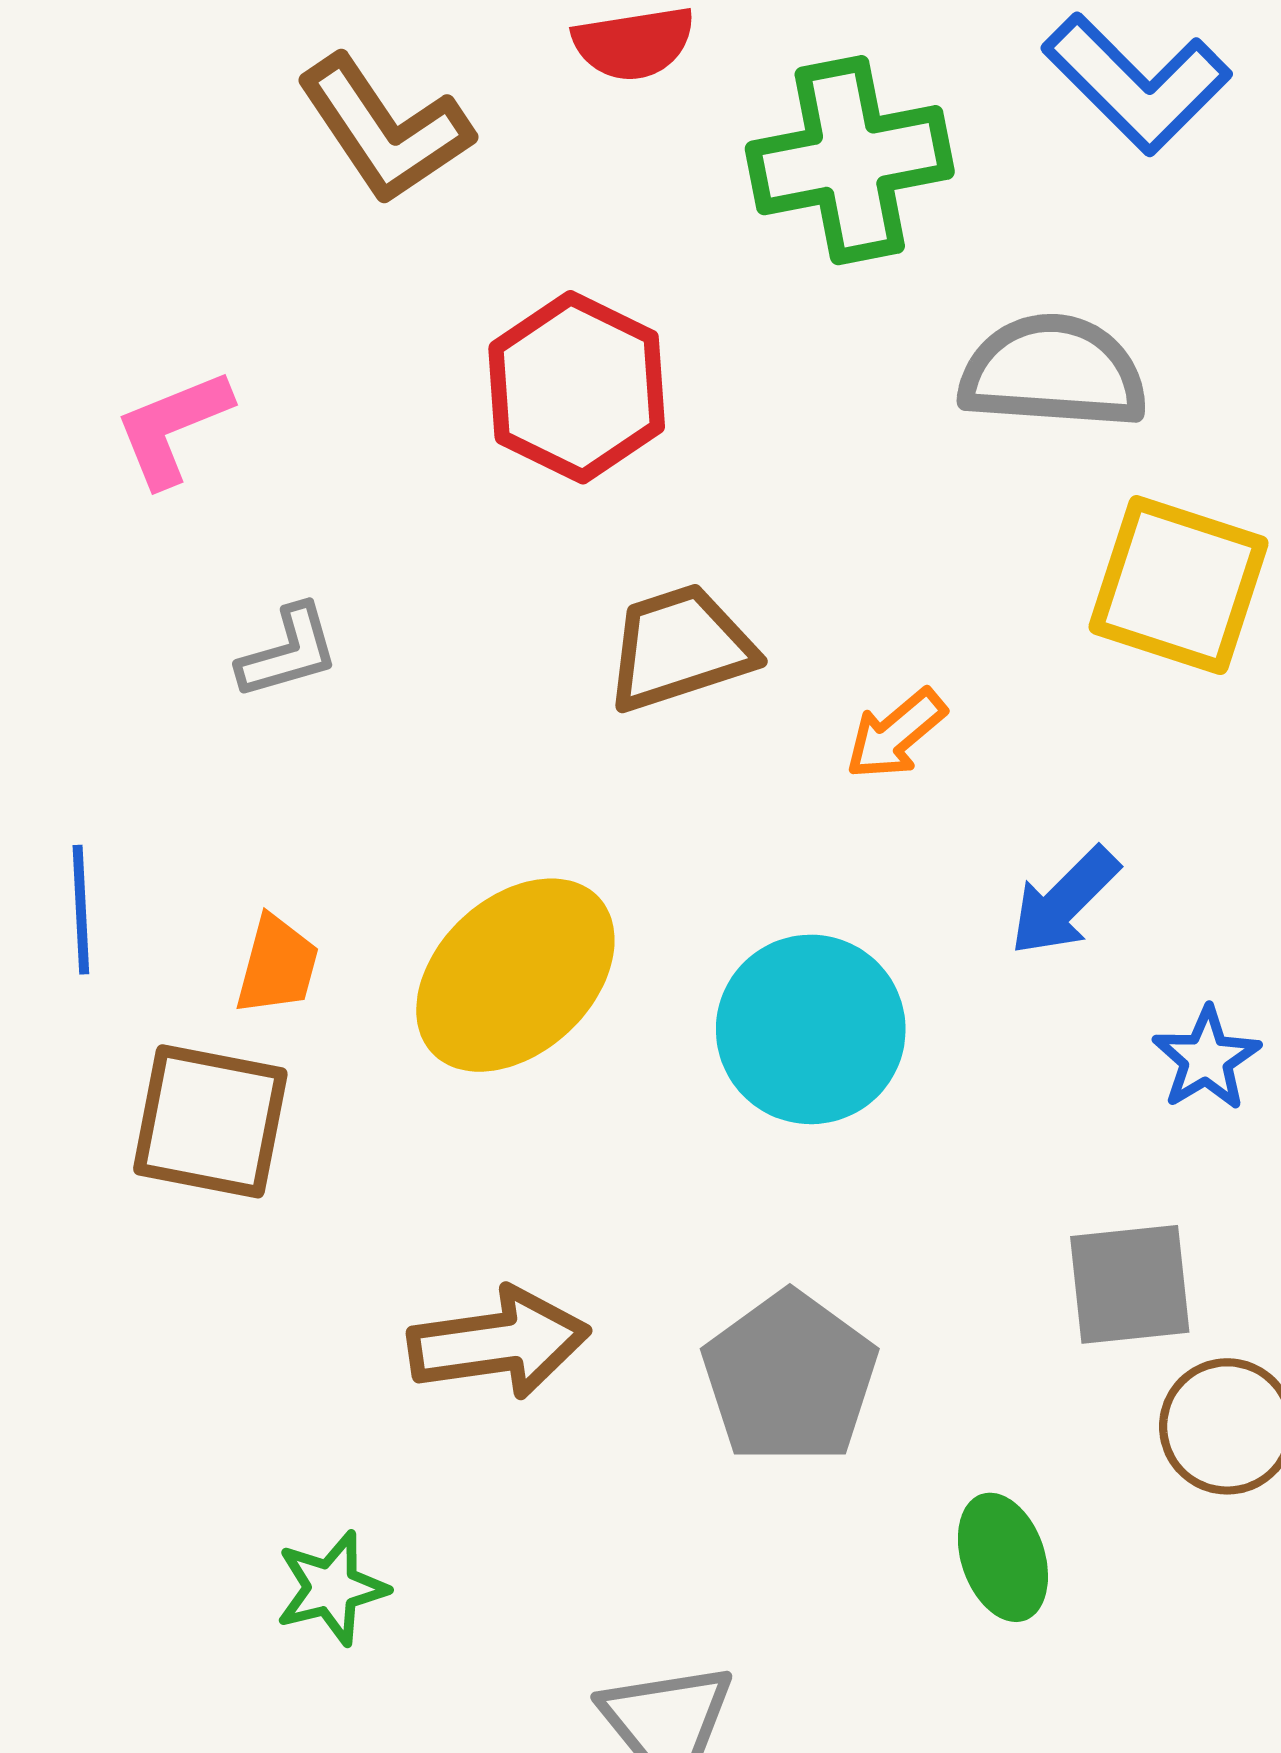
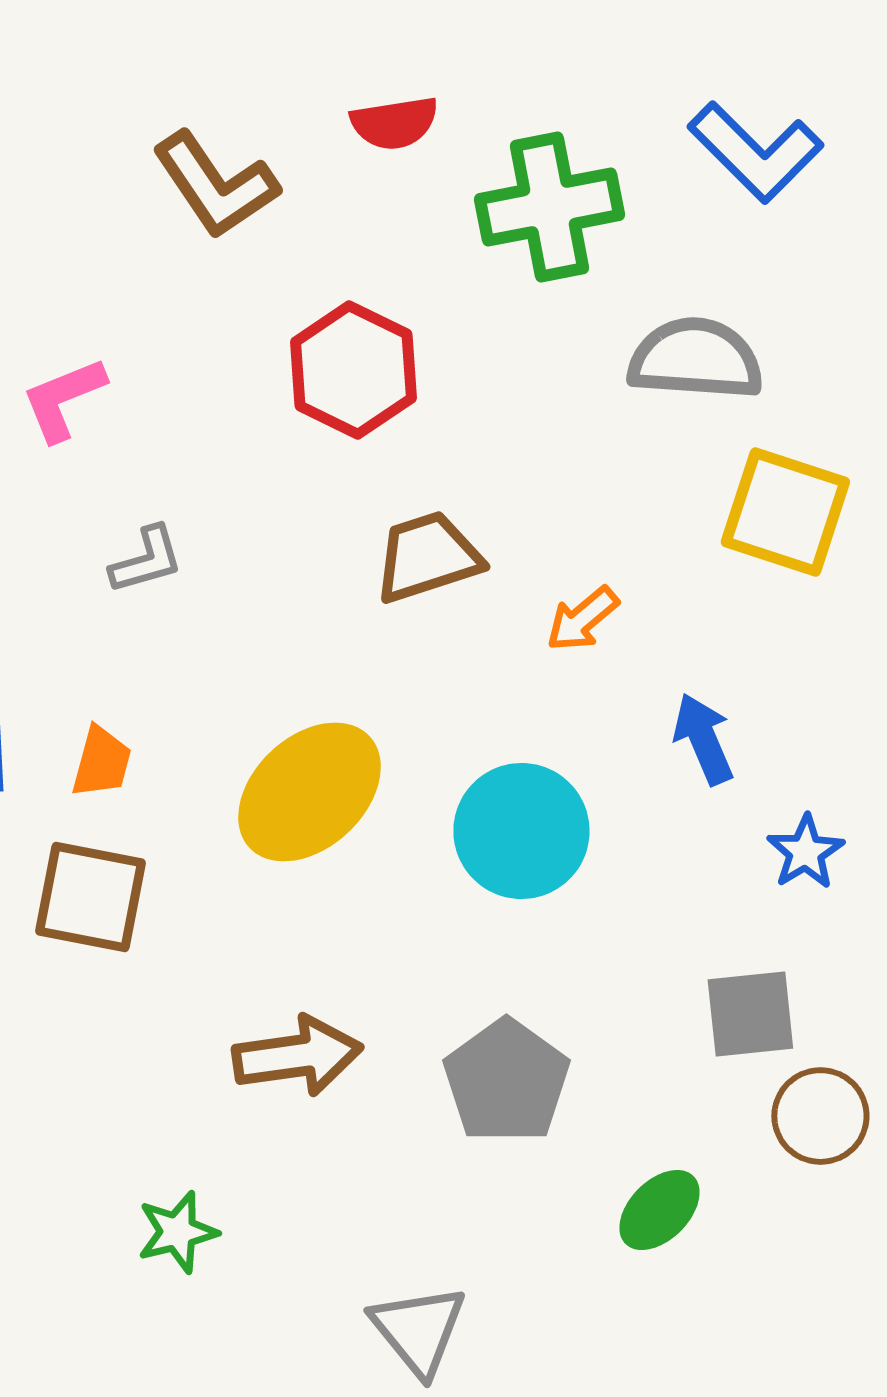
blue arrow: (1064, 901) -> (703, 739), turned 112
orange trapezoid: (277, 965) -> (101, 762), moved
green ellipse: (1003, 1557) -> (659, 1210), turned 64

